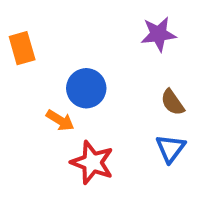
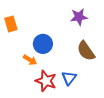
brown semicircle: (173, 102) -> (86, 51), size x1.5
blue triangle: (171, 148) -> (69, 78), moved

